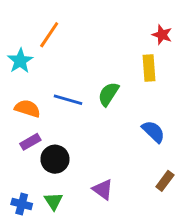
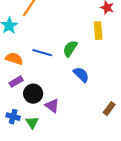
blue semicircle: (153, 132) -> (81, 75), moved
purple triangle: (103, 190) -> (52, 106), moved
blue cross: (22, 204) -> (13, 117), moved

